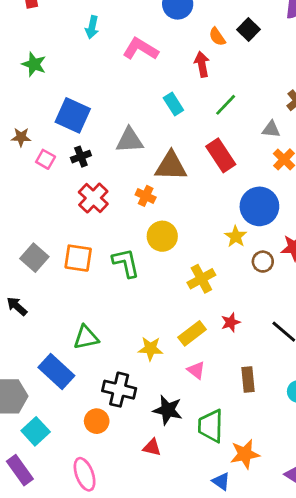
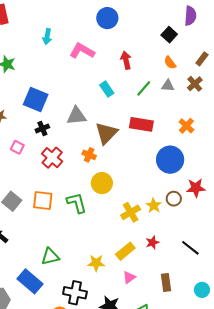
black square: (249, 30) -> (169, 35), moved
orange semicircle: (217, 37) -> (170, 63), moved
gray triangle: (271, 129) -> (168, 86), moved
red rectangle: (221, 155) -> (141, 124), turned -45
pink square: (46, 159) -> (17, 147), moved
brown triangle: (171, 166) -> (106, 133), turned -45
yellow star: (236, 236) -> (154, 205), moved
pink triangle: (196, 370) -> (129, 277), turned 48

